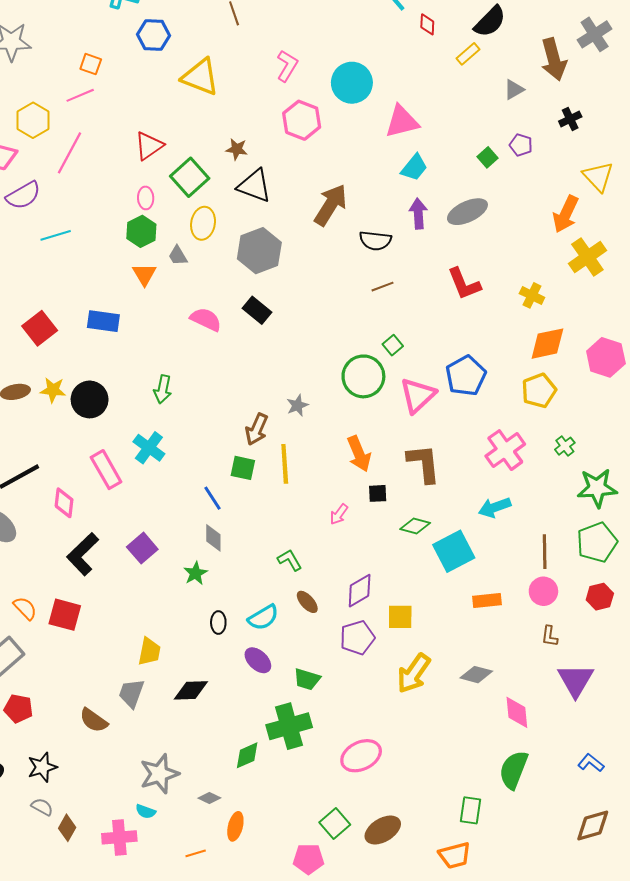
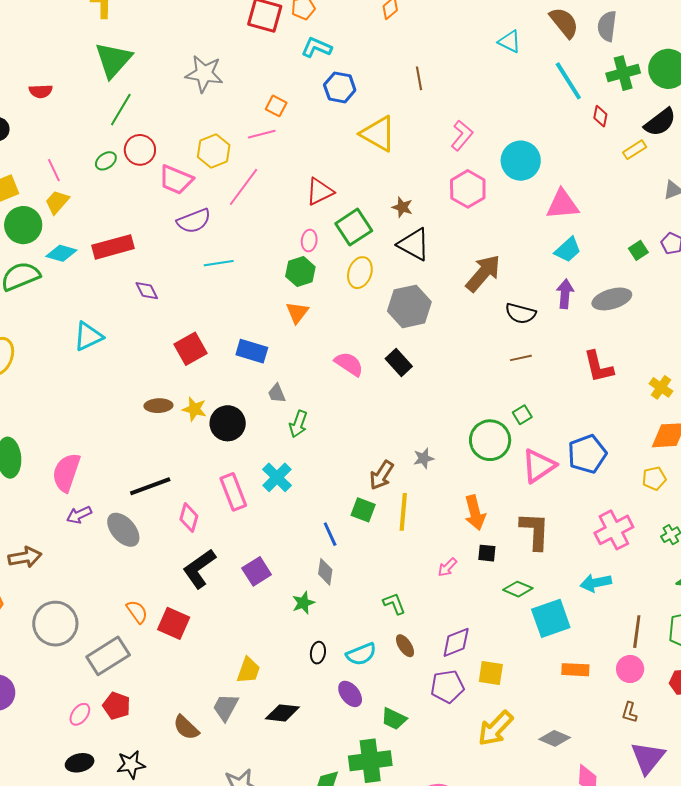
gray trapezoid: (178, 256) -> (277, 393), moved
yellow pentagon: (539, 391) -> (654, 478), size x0.7

